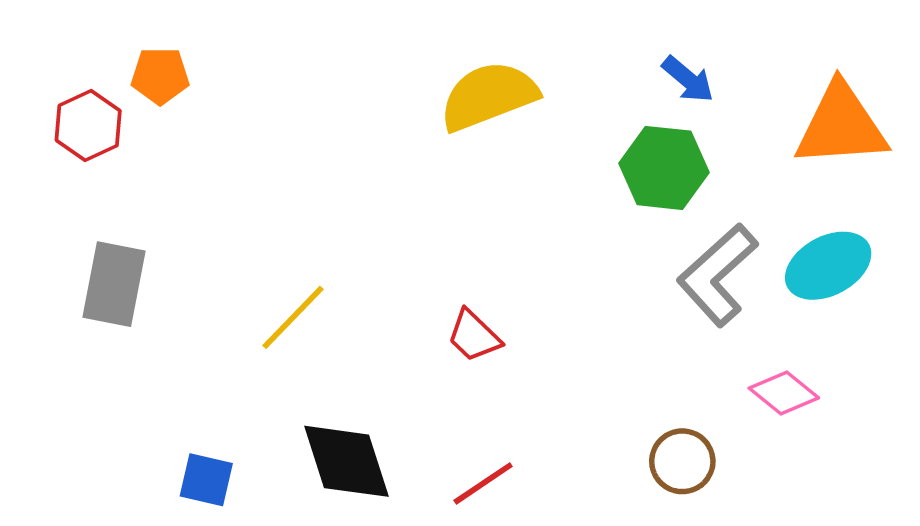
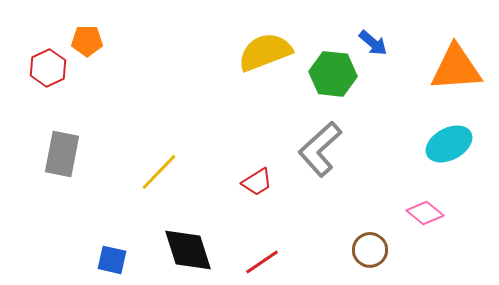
green hexagon: (664, 168) -> (333, 74), moved
gray L-shape: (717, 275) -> (320, 149), moved
red trapezoid: (474, 336) -> (257, 182), turned -76

